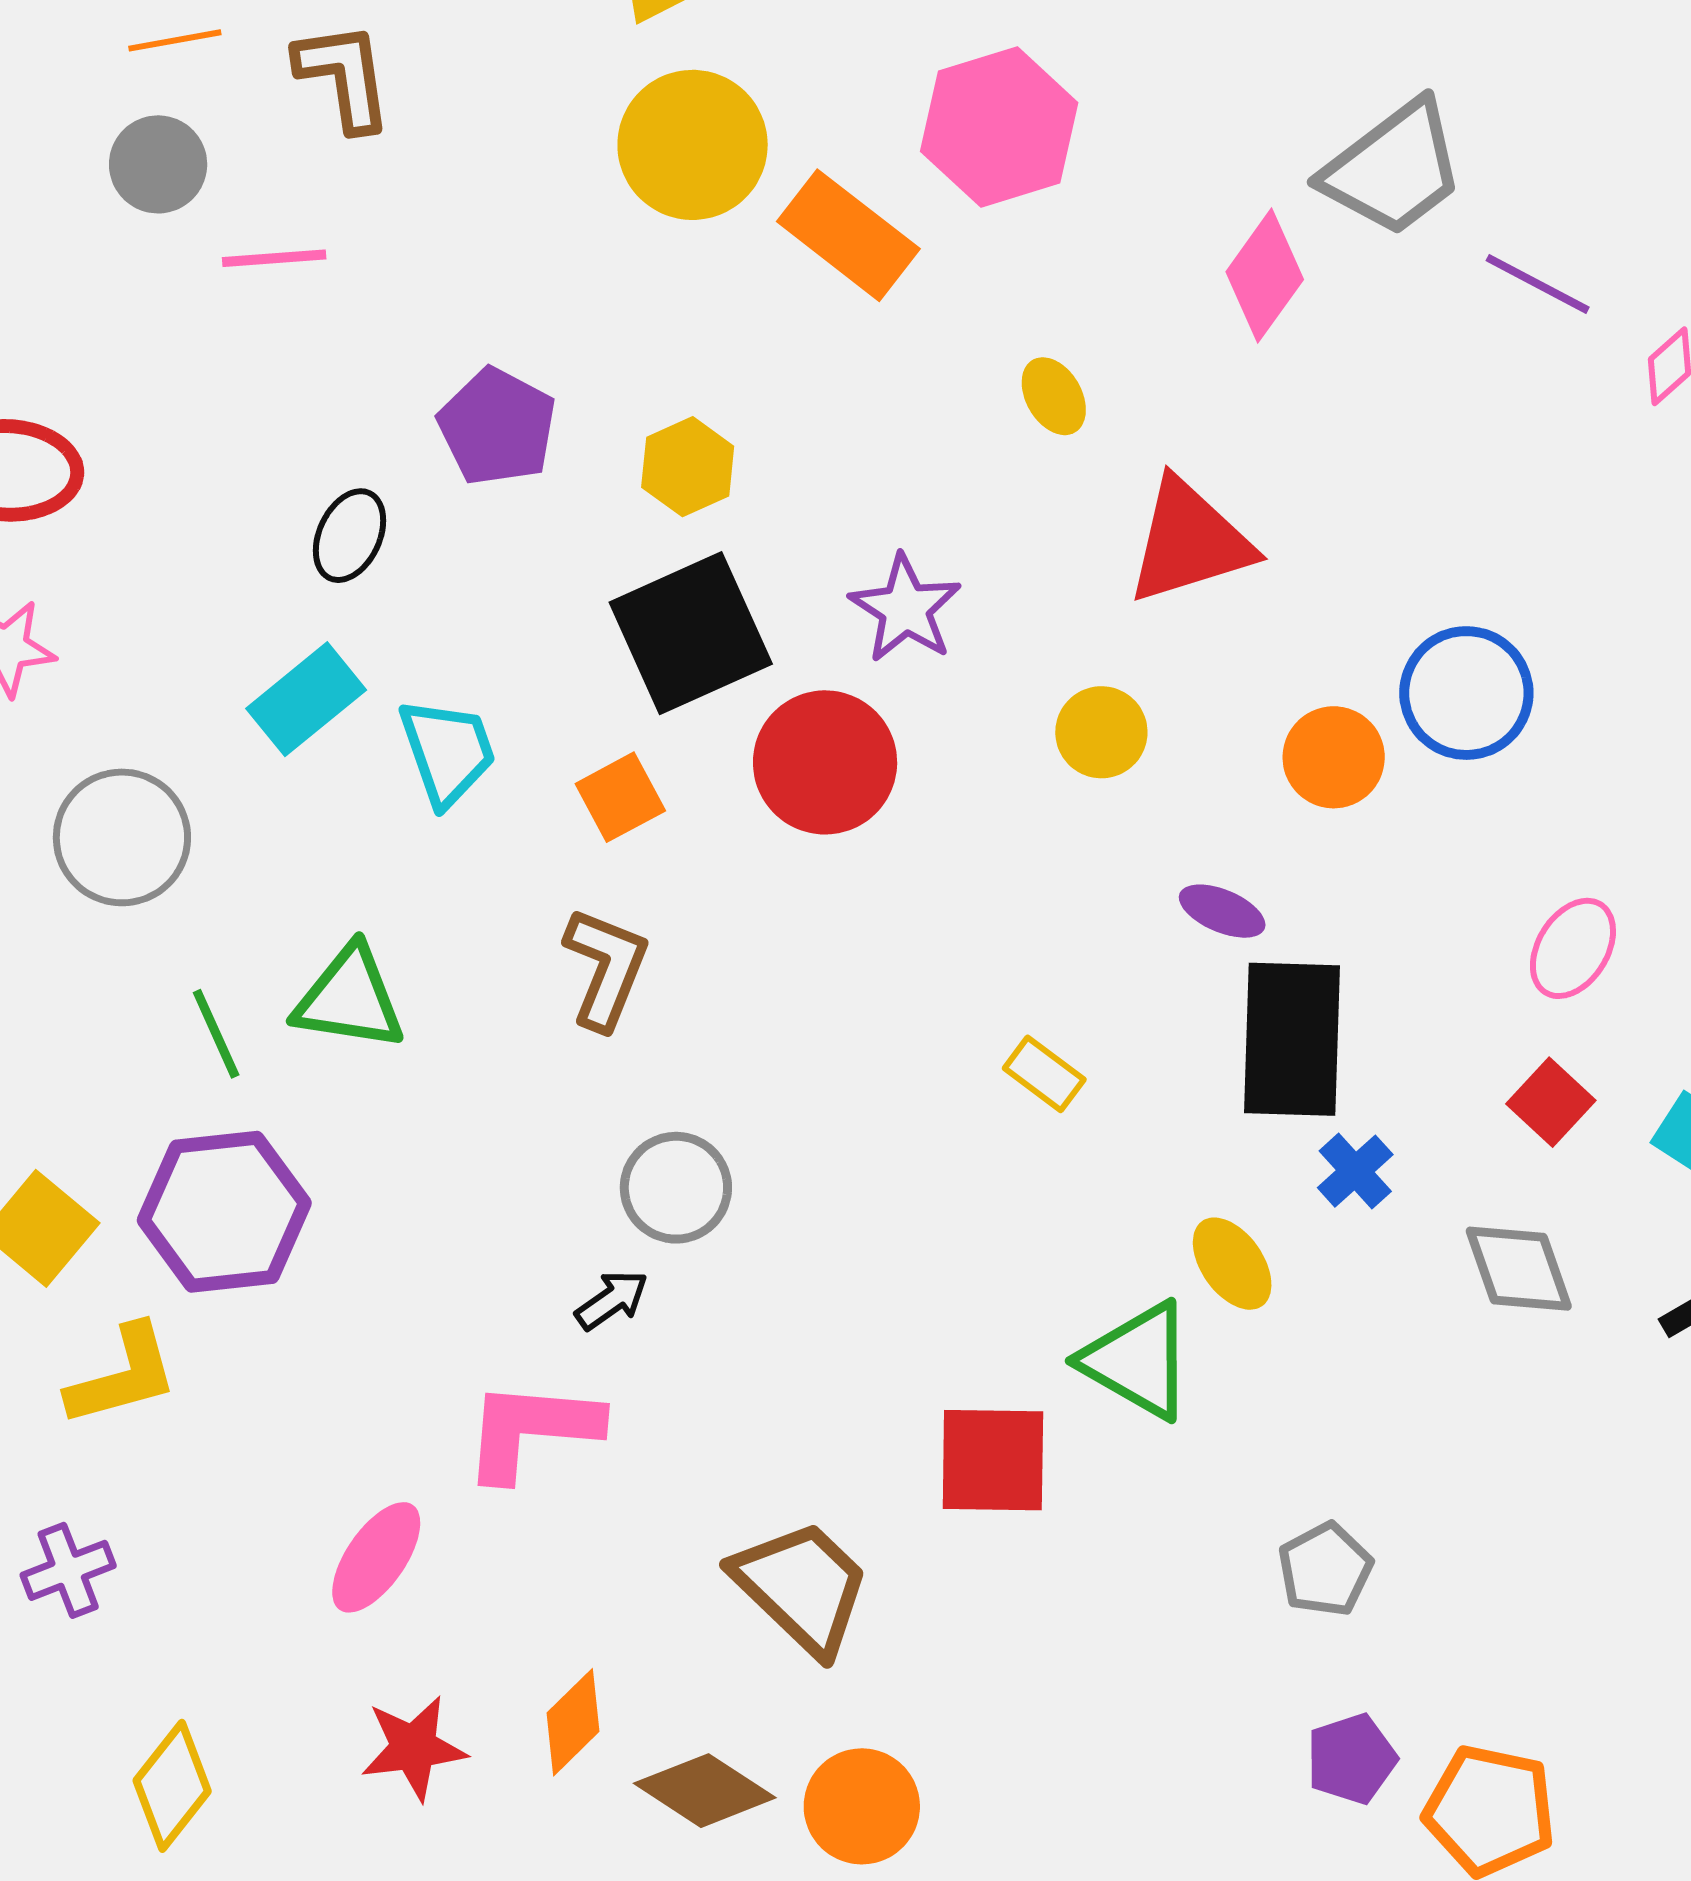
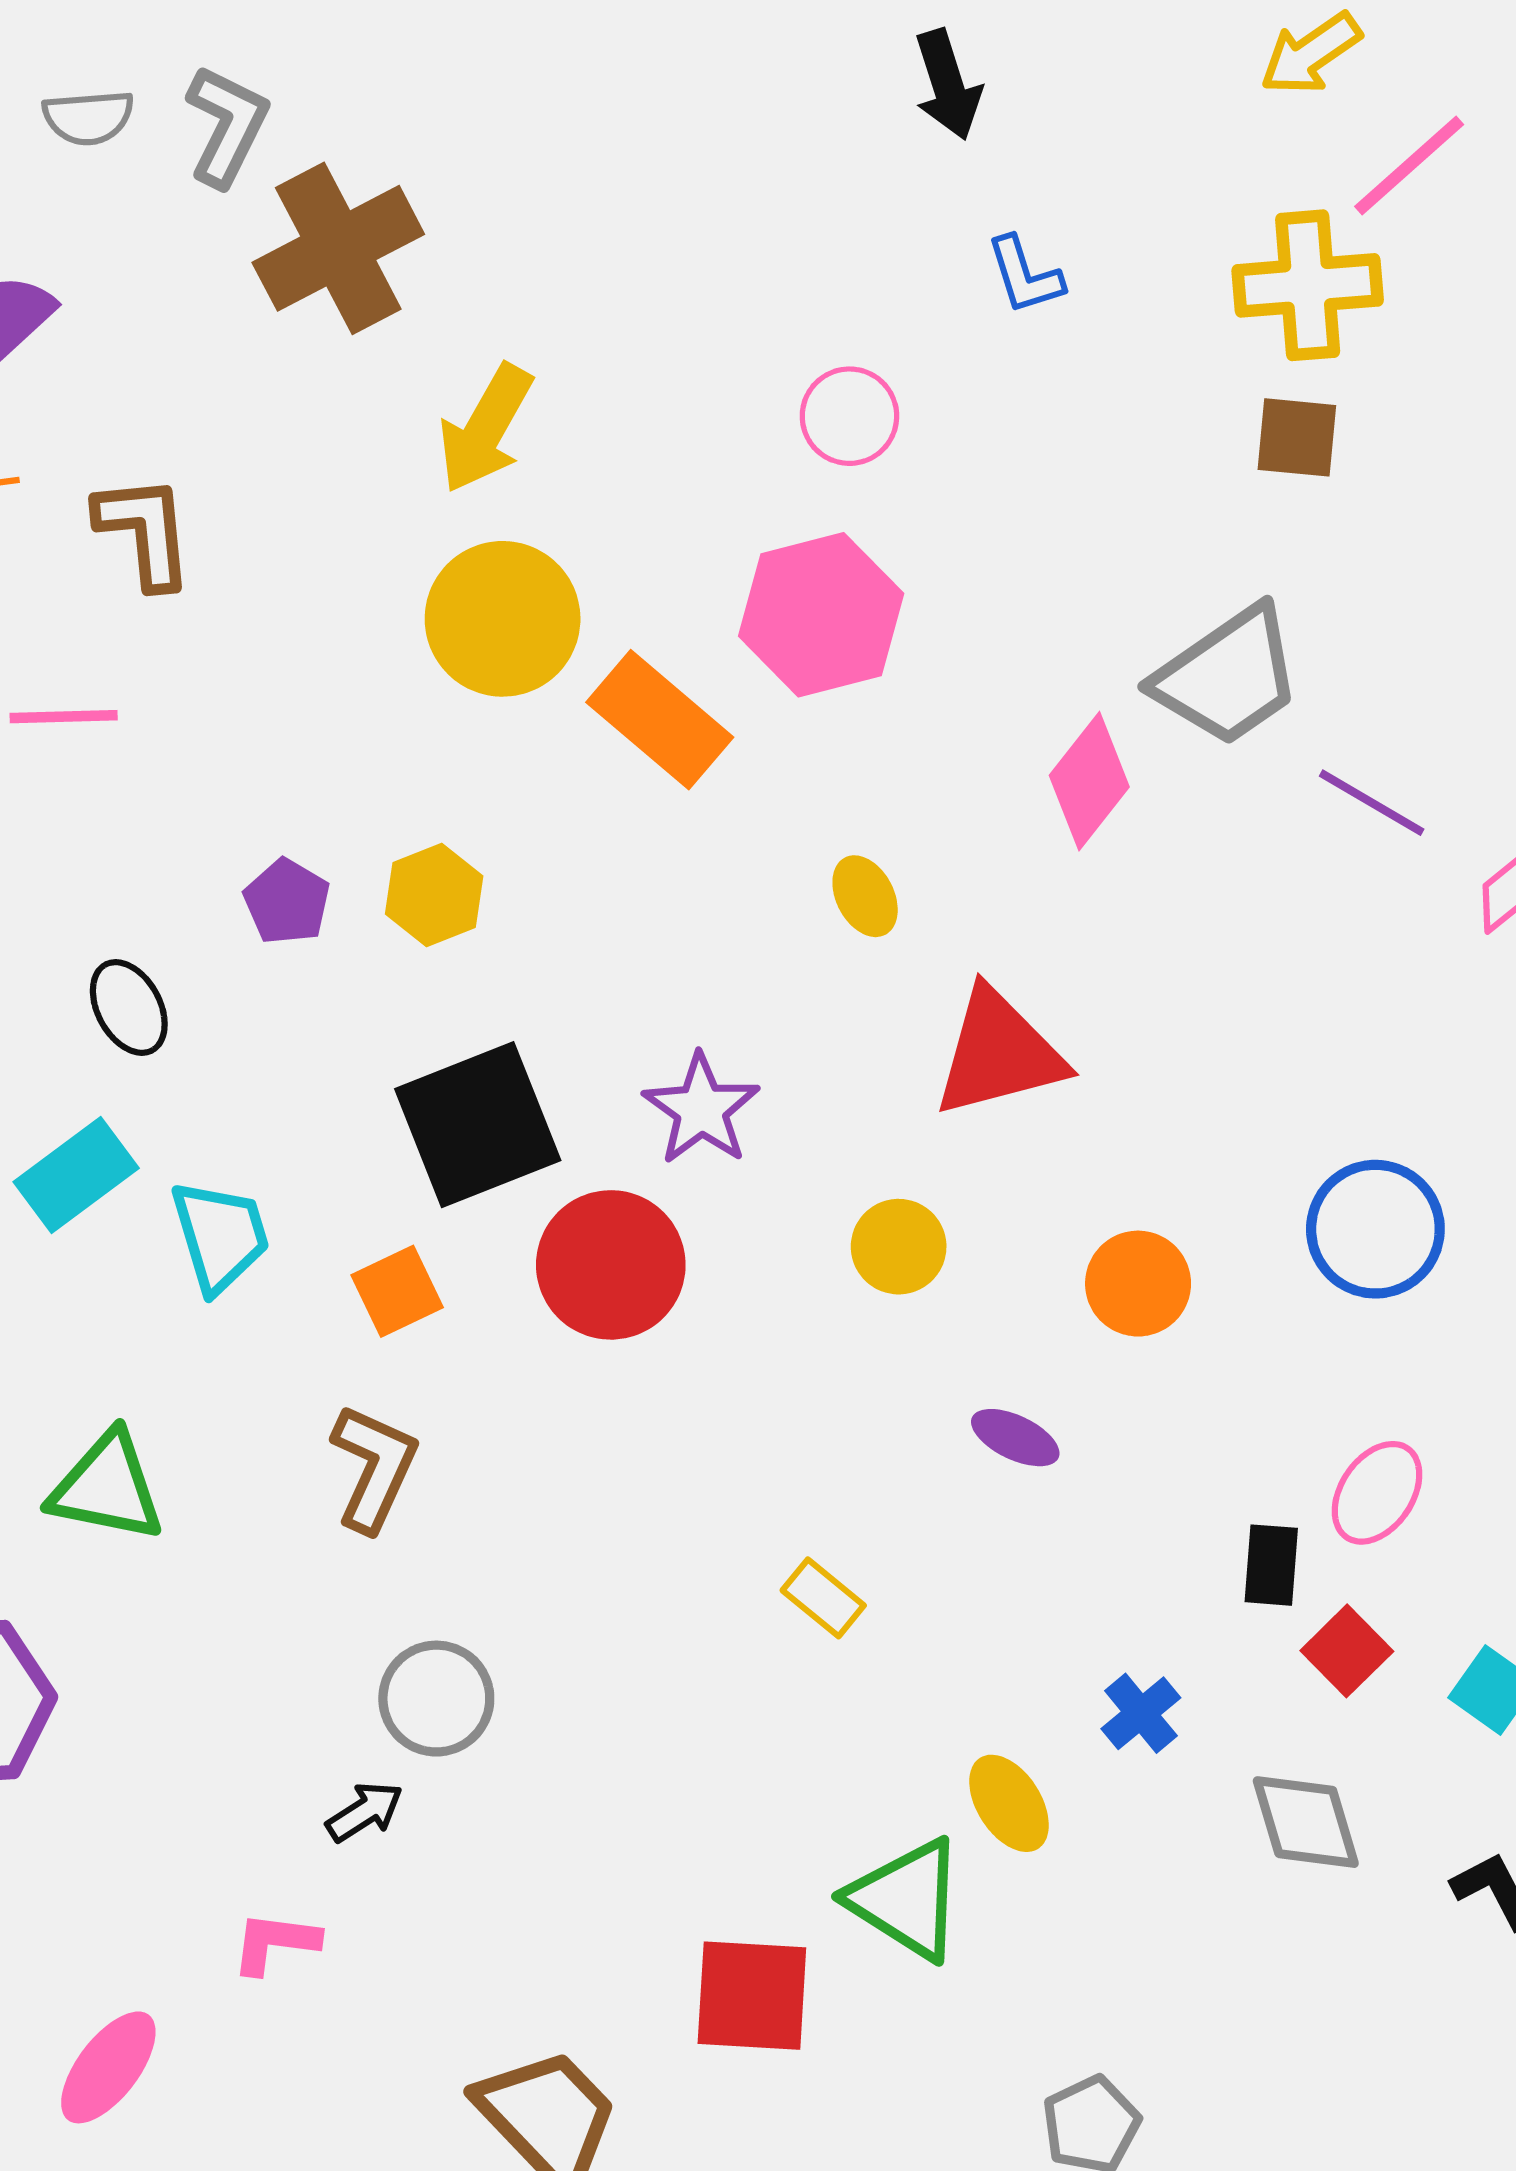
purple pentagon: (497, 427) -> (287, 902), size x0.7
yellow hexagon: (688, 467) -> (434, 895), moved
black ellipse: (350, 536) -> (129, 1008), turned -56
blue circle: (1466, 693) -> (1375, 1229), moved
black rectangle: (1292, 1039) -> (1271, 1565), moved, size x0.5
pink L-shape: (531, 1430) -> (275, 1943), size x0.6

